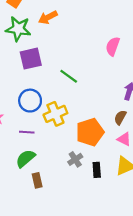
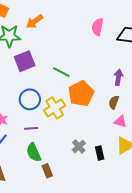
pink semicircle: (113, 46) -> (97, 27), moved
orange pentagon: (90, 132) -> (81, 94), moved
green semicircle: (26, 159) -> (34, 152), turned -66

